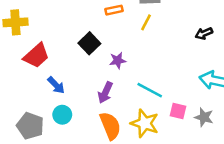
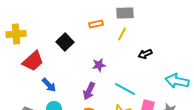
black arrow: (204, 33) -> (145, 54), moved
black square: (89, 43) -> (65, 42), moved

